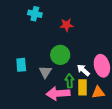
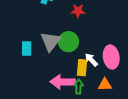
gray triangle: (45, 72) -> (51, 41), moved, size x1.5
green arrow: (70, 81) -> (79, 87), moved
yellow rectangle: (82, 87) -> (82, 68), moved

